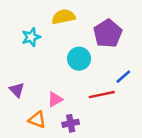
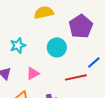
cyan star: (31, 37) -> (18, 45), moved
pink triangle: (55, 99) -> (33, 73), moved

